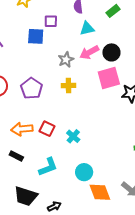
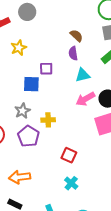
gray star: (66, 60) -> (22, 111), moved
yellow cross: (68, 85) -> (48, 120), moved
red square: (47, 129) -> (69, 155), moved

